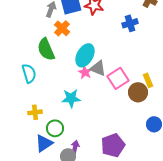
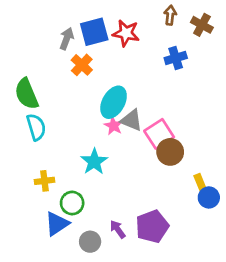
green semicircle: (46, 49) -> (27, 94), moved
yellow rectangle: (148, 80) -> (201, 184), moved
brown circle: (138, 92) -> (170, 152), moved
cyan star: (71, 98) -> (94, 162), turned -30
purple arrow: (75, 147) -> (118, 229), moved, turned -48

